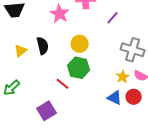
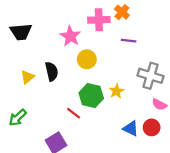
purple line: (113, 18) -> (129, 41), turned 56
yellow circle: (80, 44) -> (87, 59), moved
yellow star: (123, 77) -> (116, 91), moved

